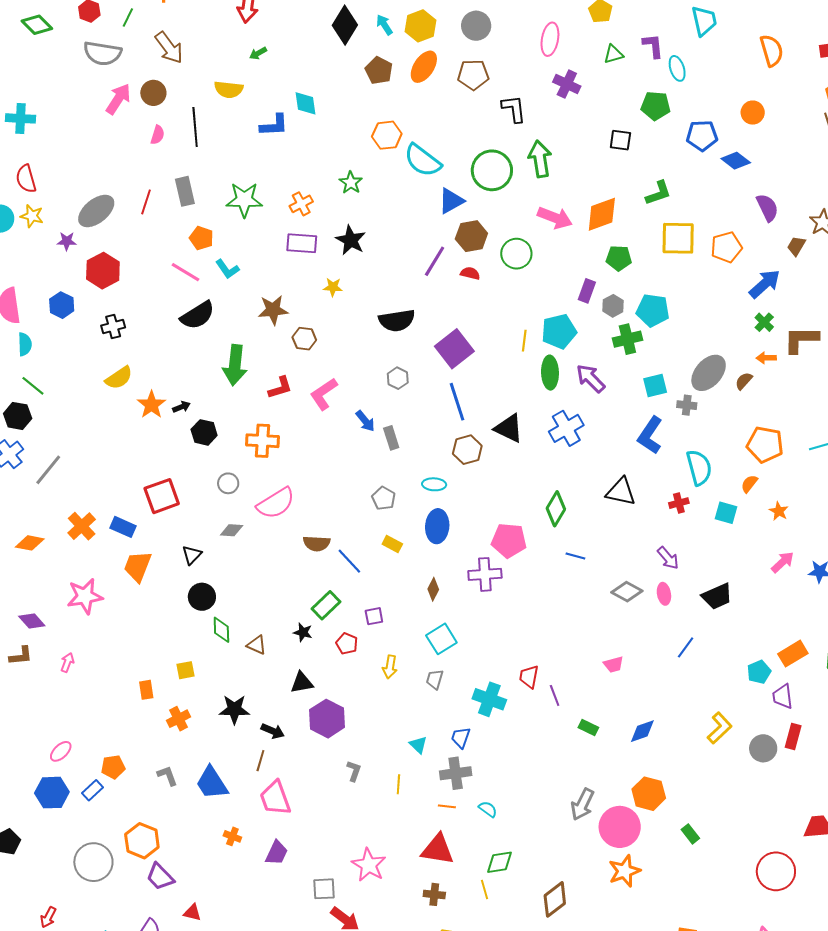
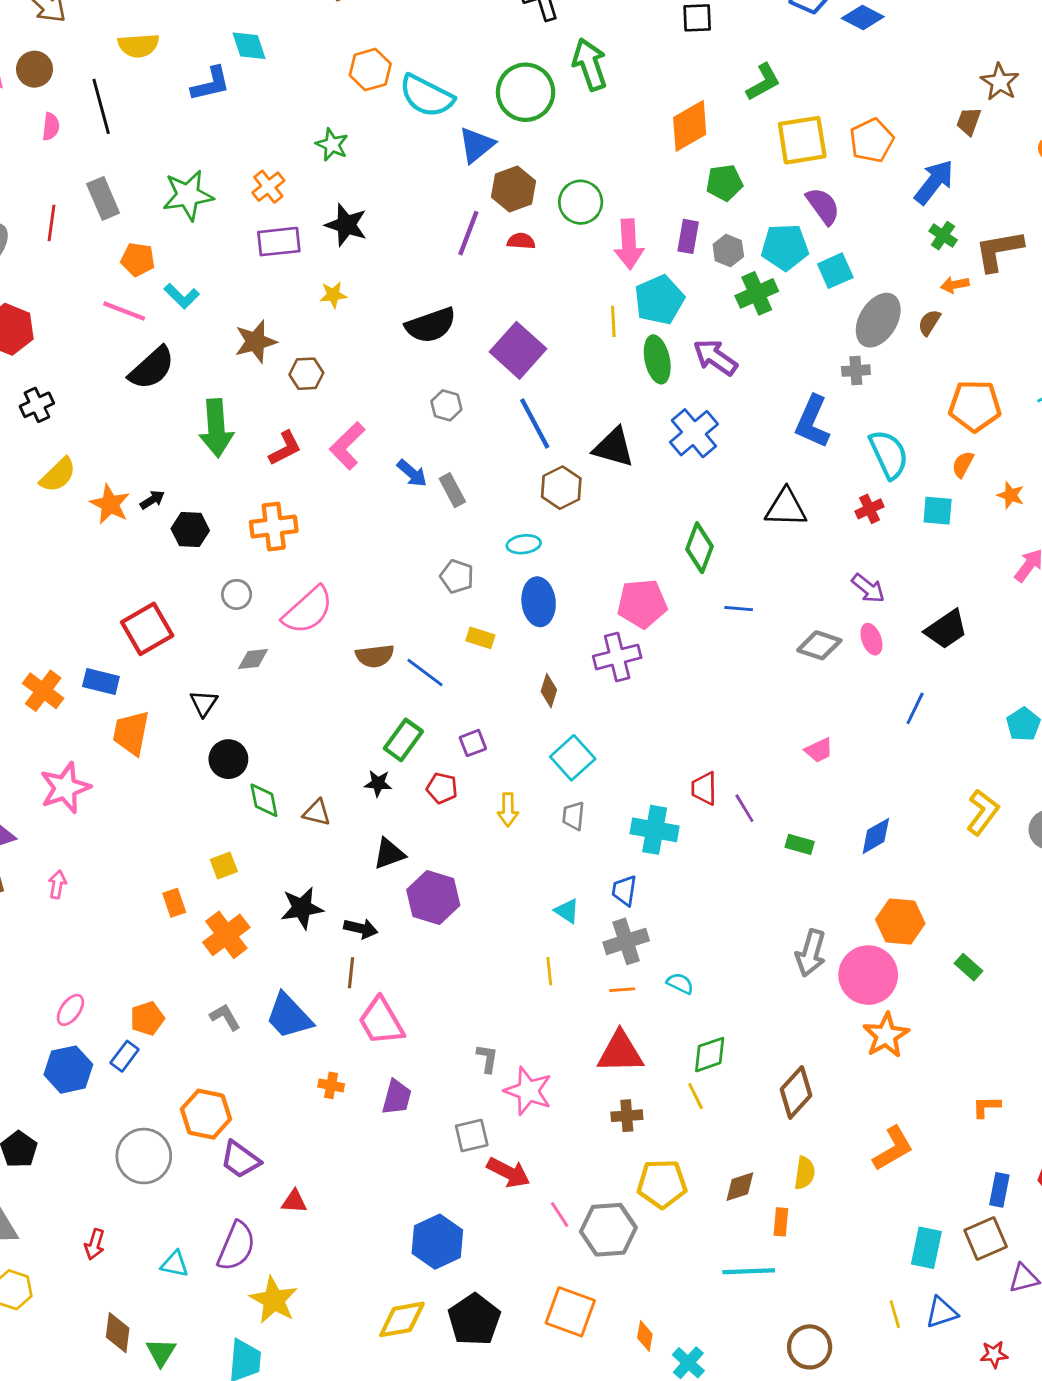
purple semicircle: (767, 208) -> (823, 206), moved
pink arrow: (555, 218) -> (629, 244), moved, turned 76
cyan square: (655, 385) -> (835, 271), moved
orange cross: (179, 719) -> (226, 935), size x1.4
gray L-shape: (354, 771) -> (487, 1058), moved

